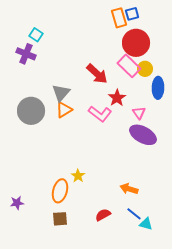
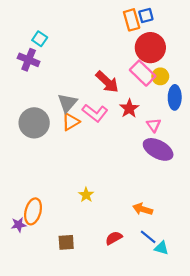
pink L-shape: (100, 114) -> (95, 113), moved
orange ellipse: (60, 191) -> (33, 211), moved

